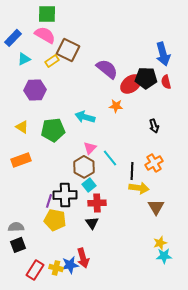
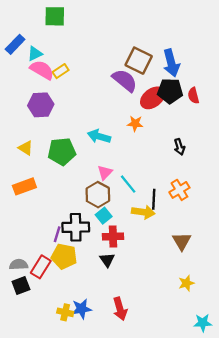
pink semicircle: (45, 35) -> (42, 70), moved
brown square: (68, 50) -> (139, 61), moved
blue arrow: (163, 54) -> (171, 63), moved
cyan triangle: (24, 59) -> (35, 54), moved
yellow arrow: (139, 188) -> (143, 212), moved
cyan star: (164, 256) -> (203, 323), moved
red arrow: (83, 258) -> (120, 309), moved
red rectangle: (35, 270) -> (41, 267), moved

